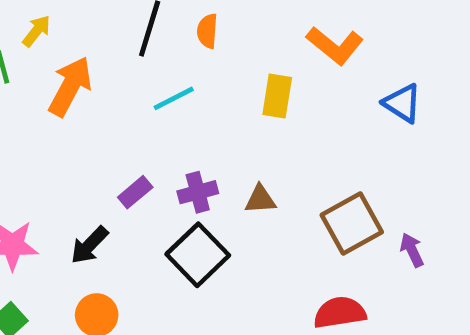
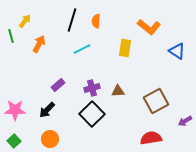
orange arrow: (70, 86) -> (39, 44), size x0.7
purple rectangle: (135, 192) -> (58, 85), moved
purple arrow: (412, 250) -> (185, 121), moved, turned -96

